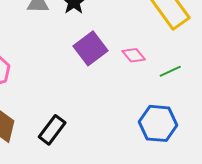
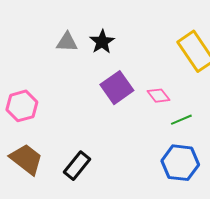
green line: (170, 71) -> (181, 120), moved

